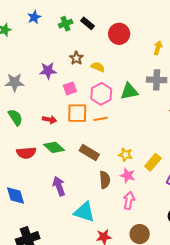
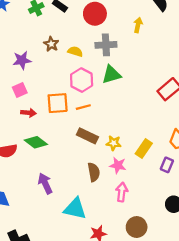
gray cross: (157, 80) -> (106, 45), moved
pink square: (70, 88) -> (20, 90), moved
brown rectangle: (89, 153) -> (87, 136), moved

